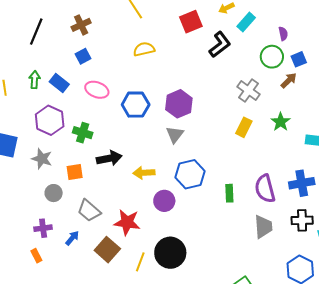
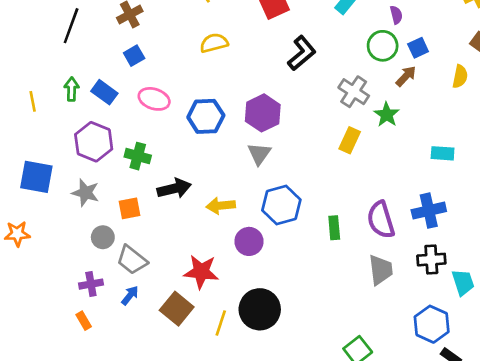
black L-shape: (220, 45) -> (302, 53), moved
green star: (281, 122) -> (387, 115), moved
gray trapezoid: (89, 211) -> (132, 260), moved

